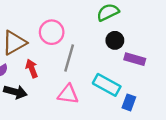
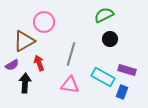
pink circle: (52, 32) -> (44, 22), moved
purple rectangle: (135, 59) -> (127, 70), moved
black arrow: (15, 92) -> (25, 83), turned -102

